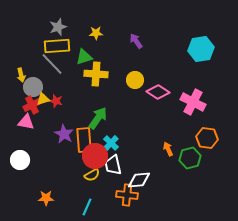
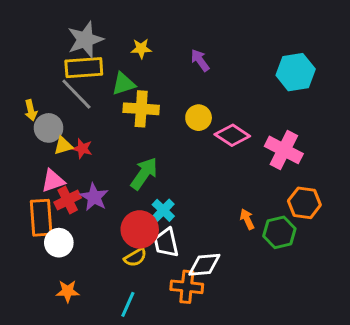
gray star: (58, 27) -> (85, 40), size x1.4
red cross: (32, 105) -> (68, 200), moved
pink triangle: (26, 122) -> (53, 181), moved, turned -30
orange rectangle: (84, 140) -> (41, 218), moved
white circle: (20, 160) -> (59, 243), moved

